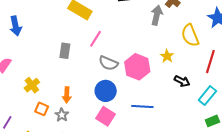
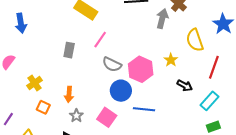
blue circle: (106, 91) -> (121, 91), moved
gray star: (62, 115) -> (76, 116), moved

